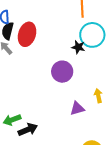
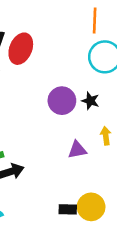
black star: (78, 47) -> (90, 101), moved

